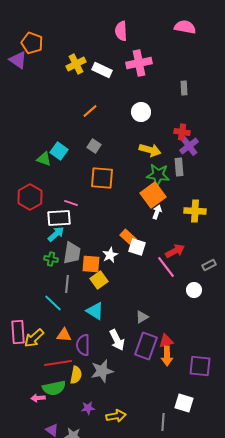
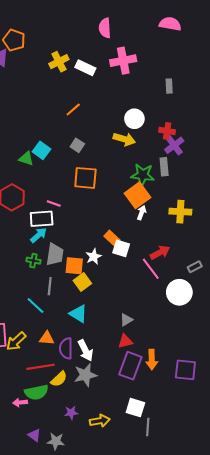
white circle: (141, 112) -> (134, 119), moved
yellow arrow: (150, 150) -> (124, 139), moved
white circle: (194, 290) -> (179, 292), size x1.6
white arrow: (117, 340) -> (85, 350), moved
red triangle: (166, 341) -> (125, 341), moved
purple rectangle: (146, 346) -> (130, 366), moved
yellow semicircle: (76, 375) -> (59, 379), turned 36
white square: (184, 403) -> (135, 408), moved

